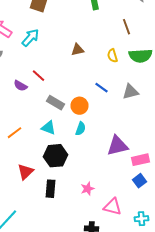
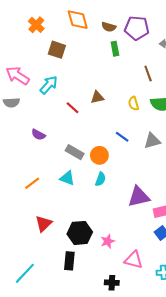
red line: (38, 76) -> (72, 108), moved
black hexagon: (56, 156) -> (80, 233), moved
black rectangle: (50, 189) -> (69, 261), moved

